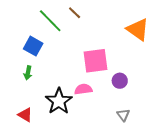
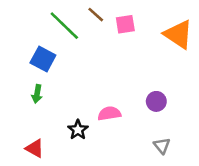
pink square: (96, 61) -> (125, 24), moved, size x0.6
black star: (59, 101) -> (78, 130), size x0.6

